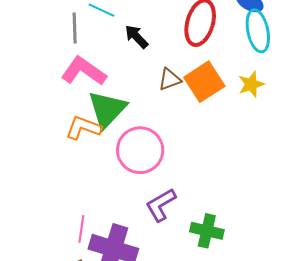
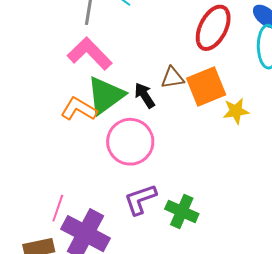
black arrow: (136, 37) -> (145, 95), moved
yellow star: (251, 84) -> (236, 111), moved
green cross: (207, 231) -> (182, 211), moved

